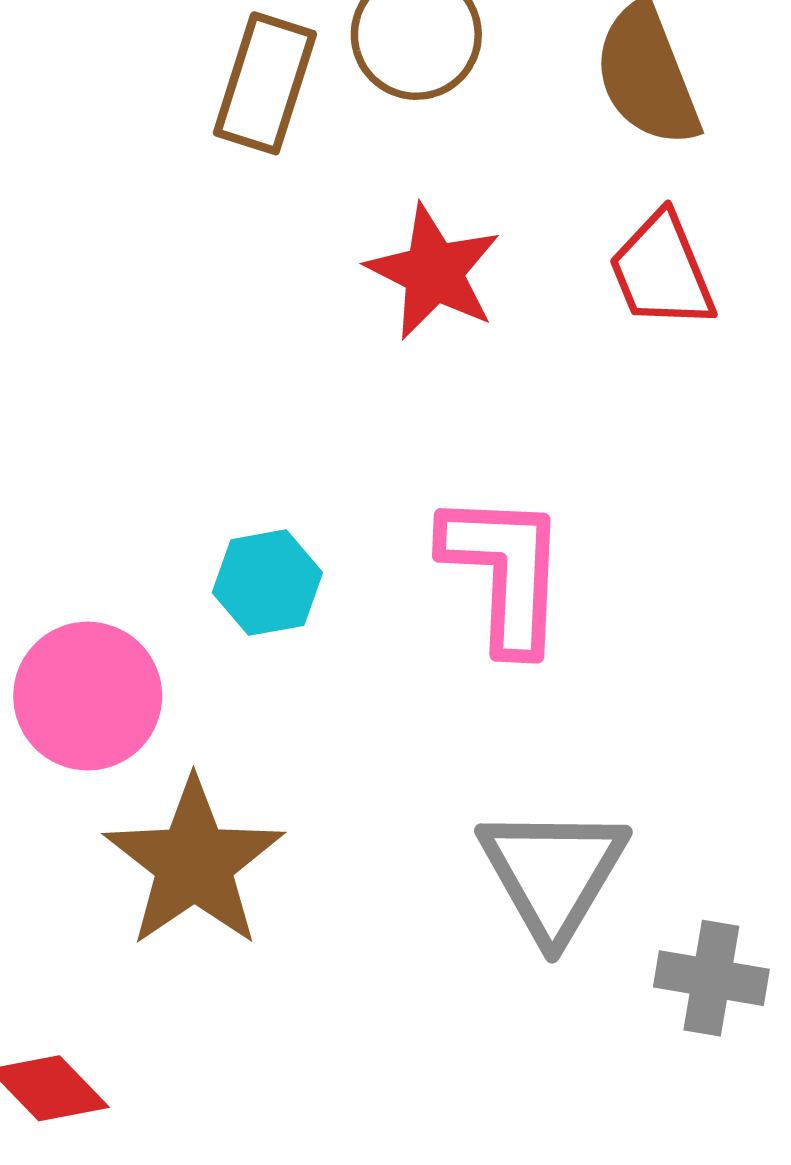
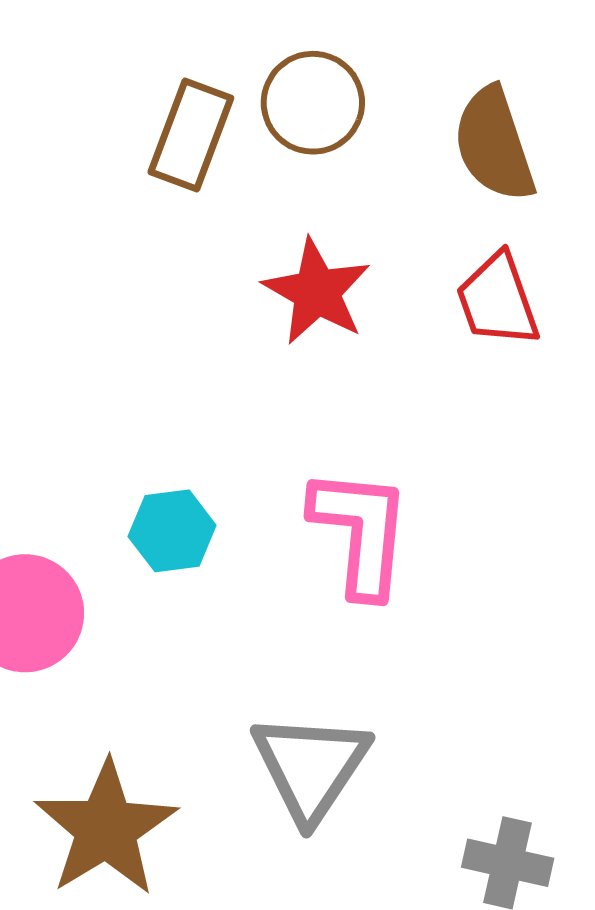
brown star: (194, 863) -> (106, 828), moved
gray triangle: (553, 873) -> (311, 767), moved

